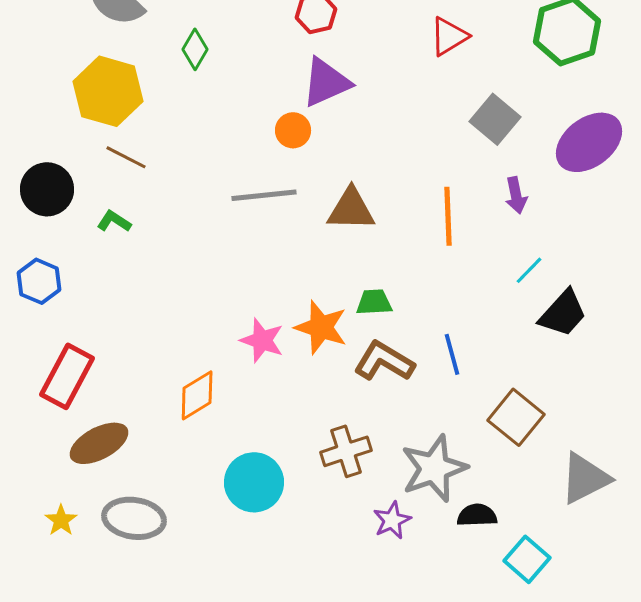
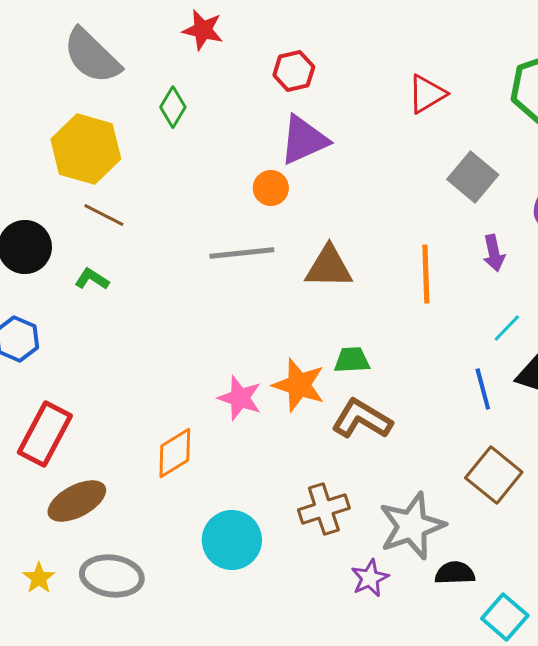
blue line: (452, 354) -> (483, 389), moved

